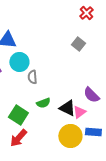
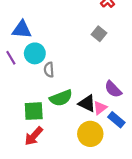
green semicircle: (43, 103) -> (61, 98), size x1.5
green square: (18, 115) -> (34, 111), turned -36
blue rectangle: (93, 132) -> (116, 120), moved, turned 35

